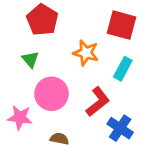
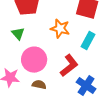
brown semicircle: (59, 139) -> (39, 85), moved

